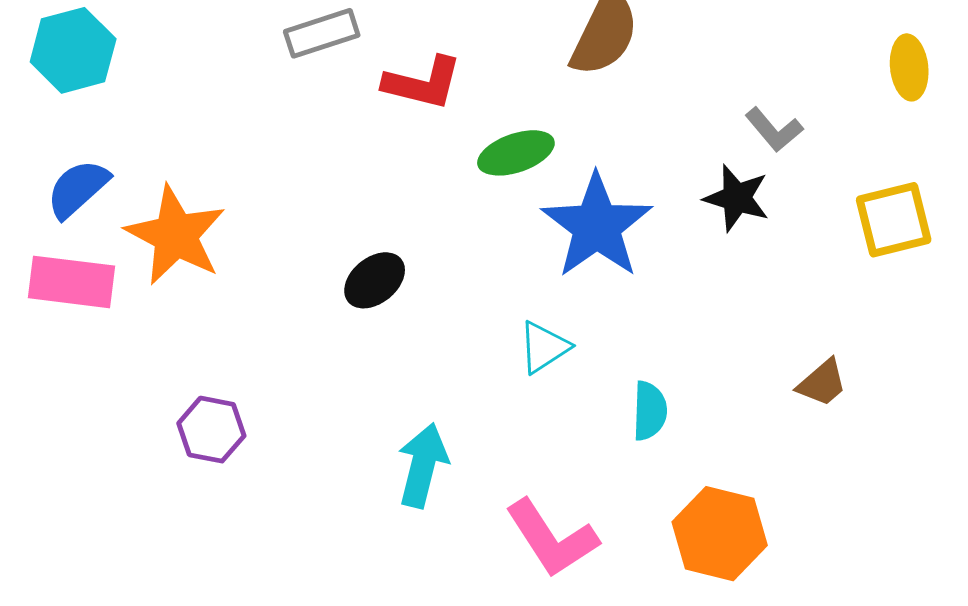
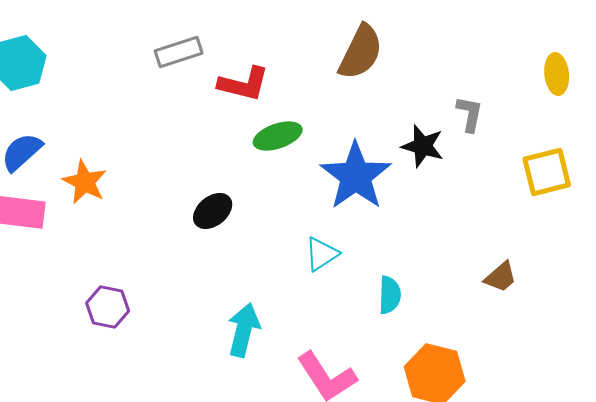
gray L-shape: (774, 130) -> (470, 114), turned -129
green ellipse: (516, 153) -> (278, 136), moved
black star: (737, 198) -> (423, 146), moved
orange star: (176, 235) -> (85, 182), size x0.7

